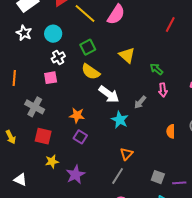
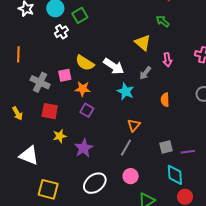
green square: (88, 47) -> (80, 15), moved
yellow triangle: (127, 55) -> (143, 43), moved
green arrow: (156, 69) -> (163, 21), moved
yellow semicircle: (91, 72) -> (85, 63), moved
pink square: (51, 78) -> (65, 75), moved
orange semicircle: (171, 131) -> (165, 100), moved
gray square: (158, 177) -> (166, 147), turned -32
white triangle: (20, 180) -> (29, 156), size x1.5

